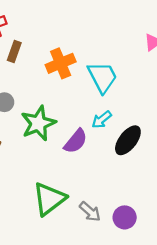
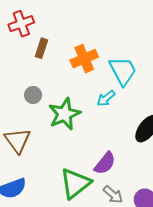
cyan arrow: (102, 120) -> (106, 98), moved
purple semicircle: (76, 141) -> (105, 163), moved

